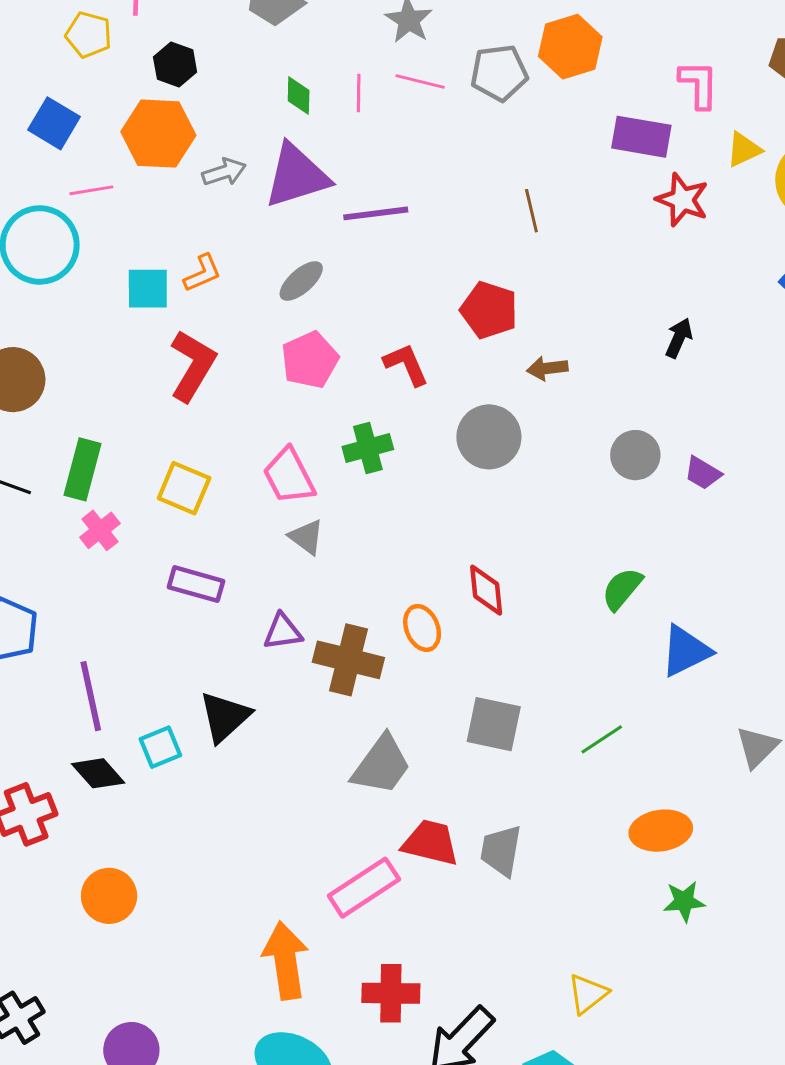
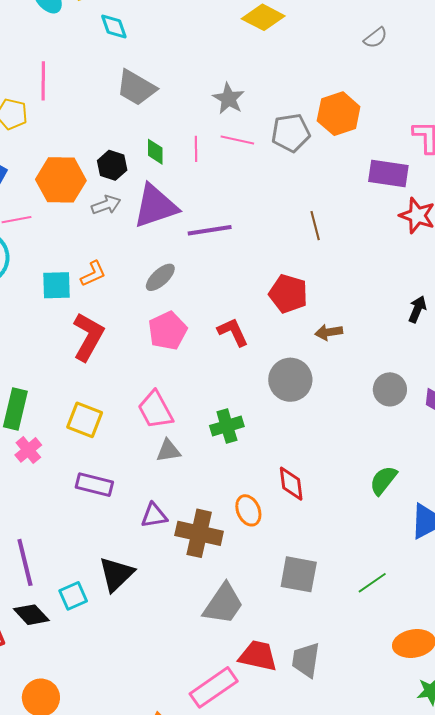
black hexagon: (175, 64) -> (112, 165), moved
green cross: (368, 448) -> (227, 426), moved
gray triangle: (306, 537) -> (168, 451), turned -44

